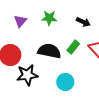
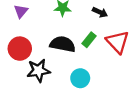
purple triangle: (20, 21) -> (21, 11), moved

